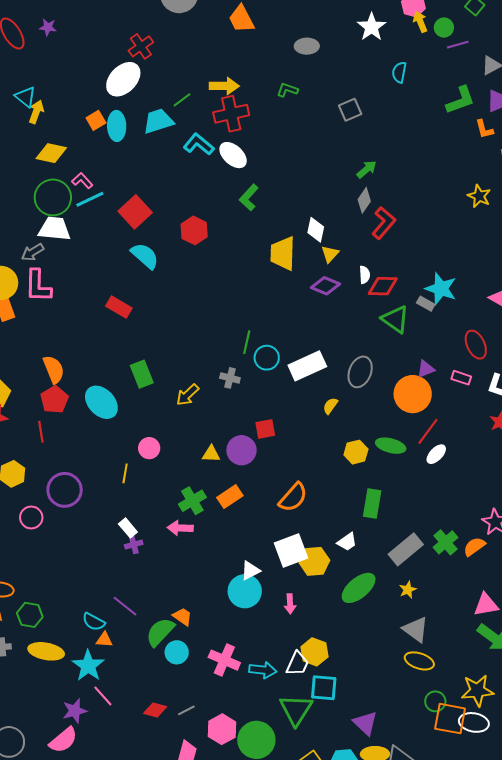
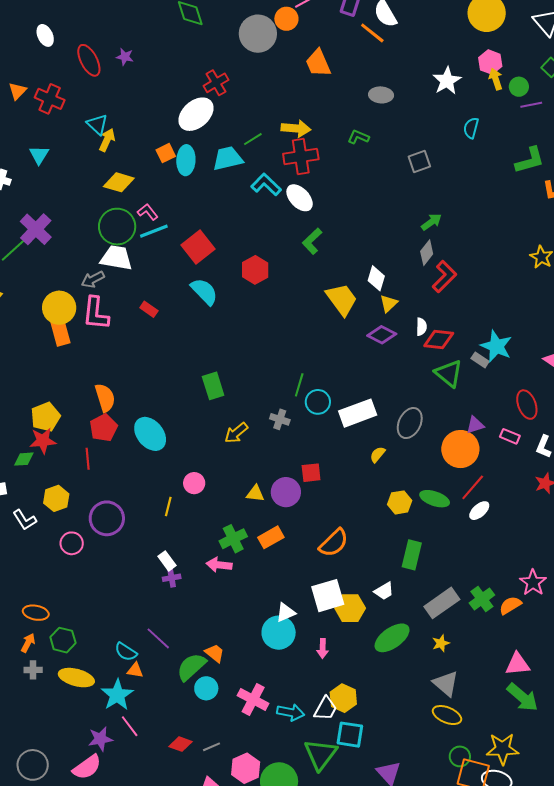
yellow trapezoid: (283, 253) -> (342, 299), turned 138
red rectangle: (119, 307) -> (149, 309), moved, size x0.7
green rectangle: (142, 374) -> (213, 386), moved

